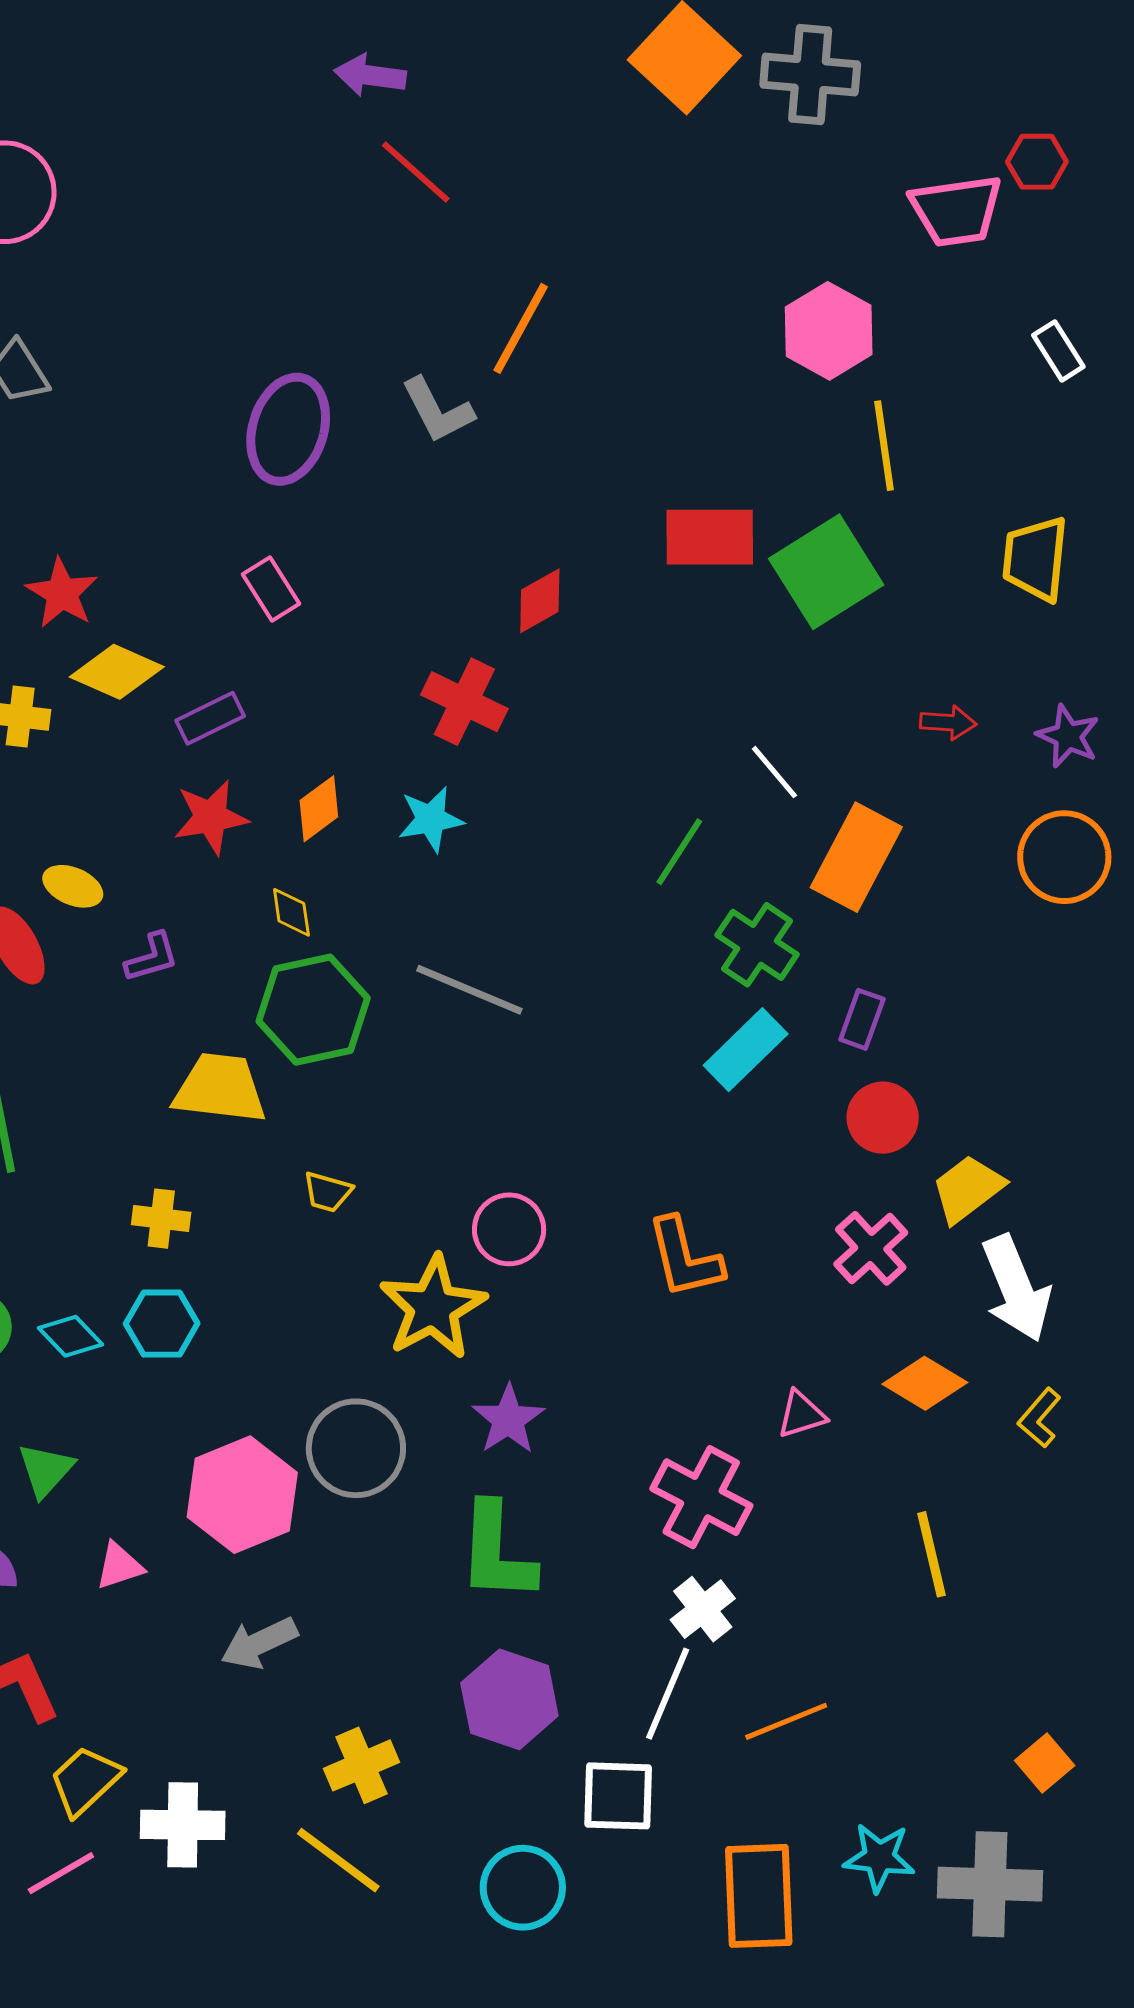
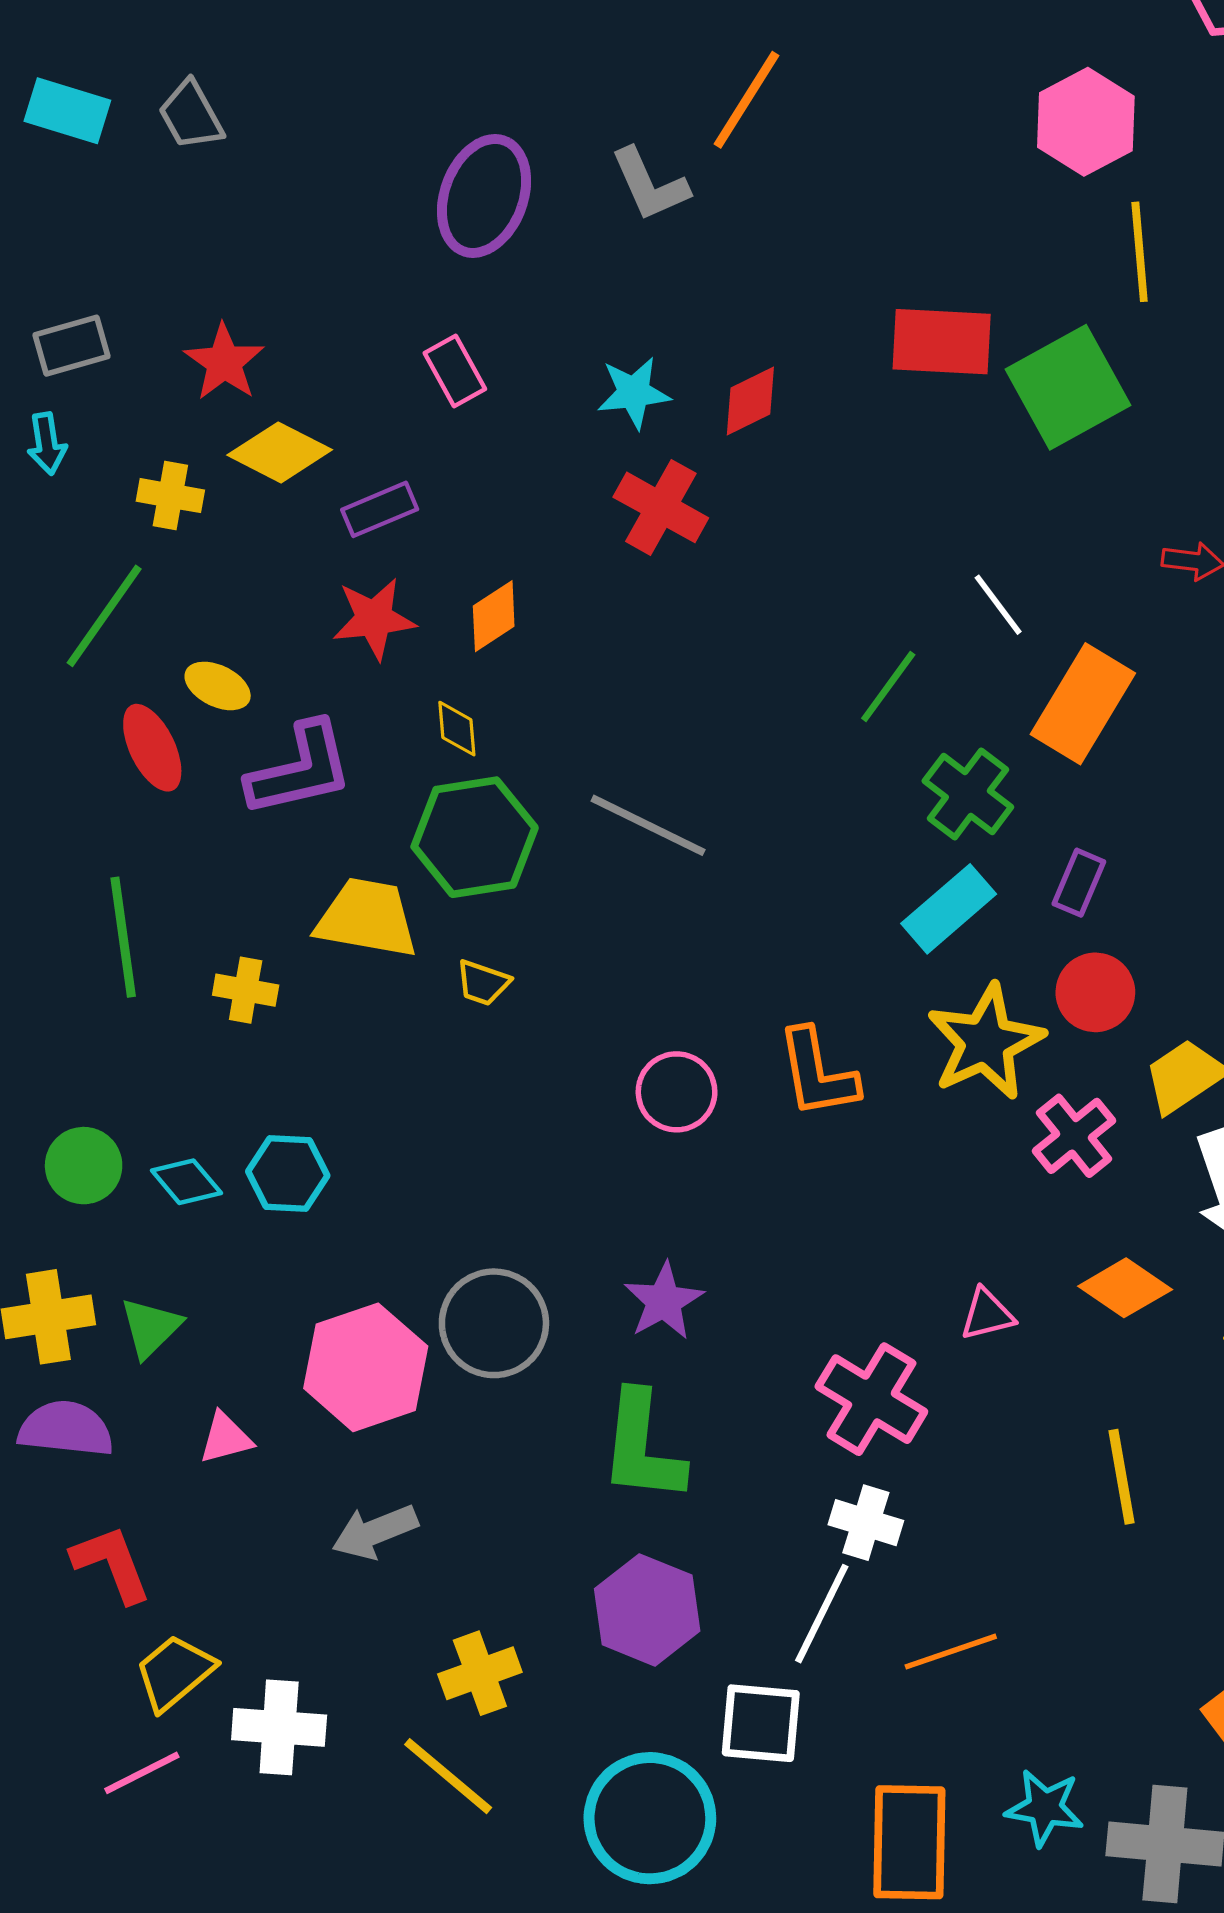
cyan star: (431, 819) -> (634, 393), moved
purple L-shape: (152, 957) -> (300, 769), size x1.8
yellow trapezoid: (328, 1192) -> (483, 983), moved
yellow cross: (161, 1219) -> (246, 990), moved
orange L-shape: (685, 1258) -> (817, 1073), moved
yellow star: (433, 1307) -> (986, 1042), moved
white cross: (703, 1609) -> (866, 1523), turned -38
cyan circle: (523, 1888) -> (650, 1818), size x1.4

